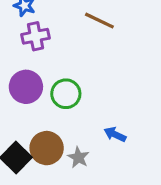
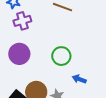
green circle: (66, 94) -> (61, 56), moved

